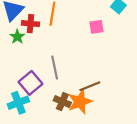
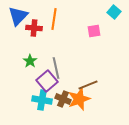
green star: (17, 37) -> (30, 61), moved
purple square: (30, 83) -> (47, 81), moved
cyan cross: (18, 103) -> (42, 100), moved, turned 30

